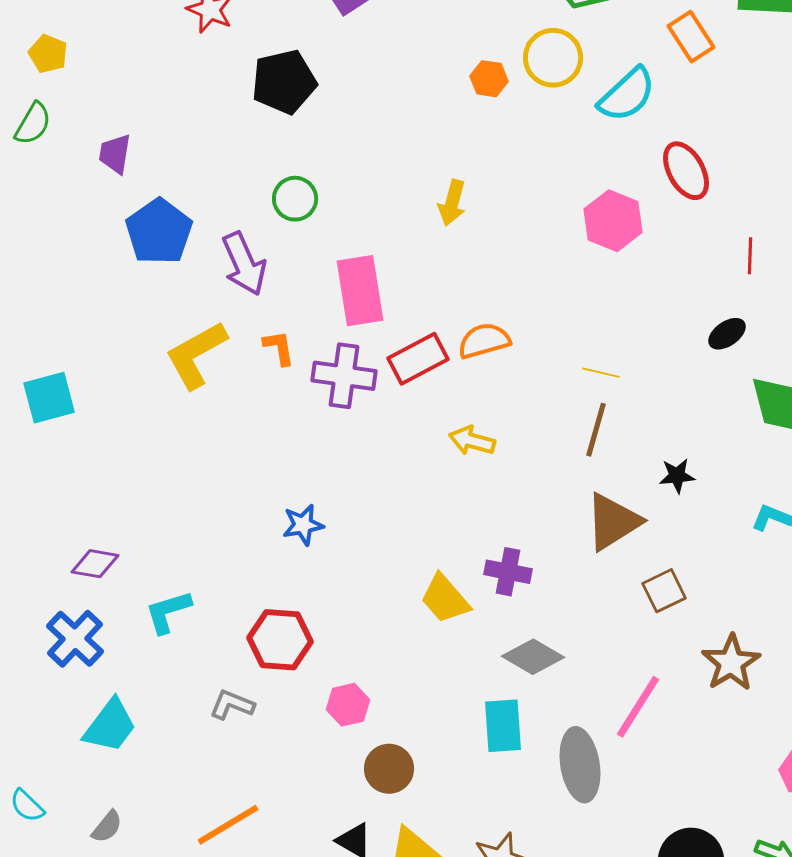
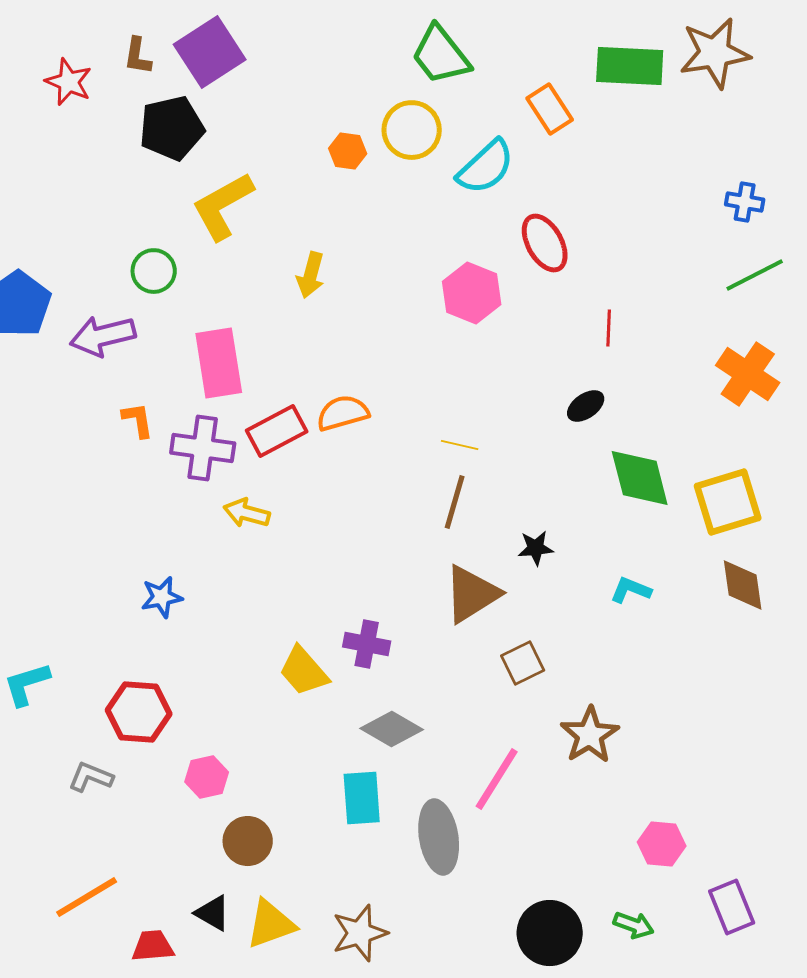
black pentagon: (284, 82) -> (172, 128), moved
purple arrow: (244, 264) -> (103, 336), turned 100
yellow L-shape: (196, 355) -> (223, 206), moved
yellow arrow: (472, 441) -> (247, 513), moved

